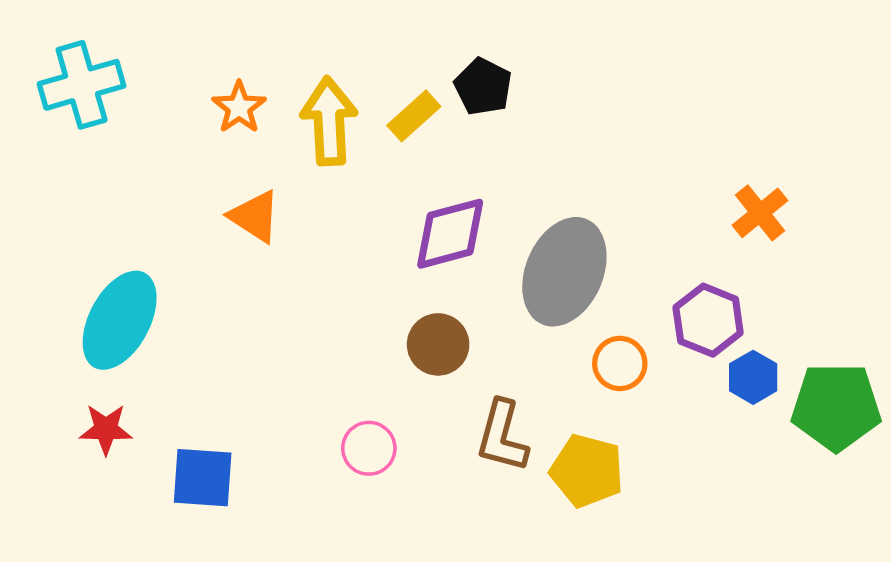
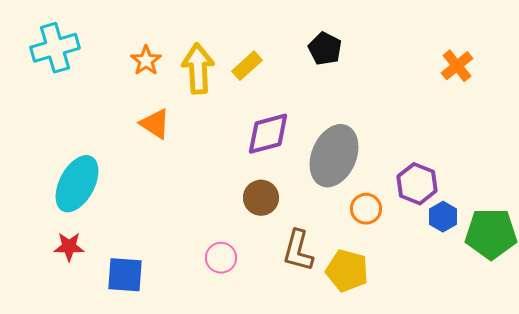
black pentagon: (483, 87) -> (325, 49), moved
orange cross: (760, 213) -> (457, 66), moved

